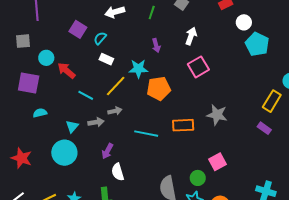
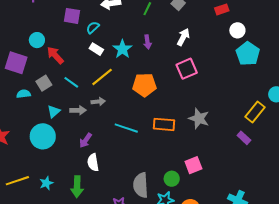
purple square: (78, 29) -> (72, 16), turned -30
gray square: (23, 41) -> (44, 83), moved, turned -35
cyan star: (138, 69) -> (122, 49), moved, turned 30

